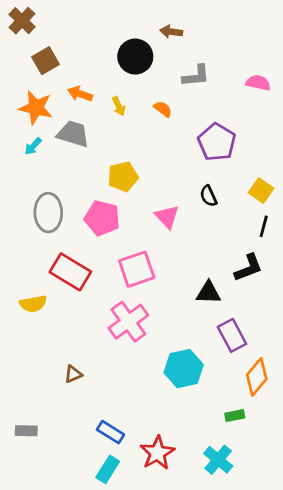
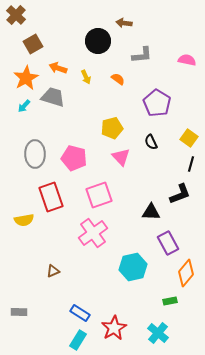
orange star: (36, 108) -> (26, 78), turned 30
yellow pentagon: (123, 177) -> (112, 128), moved
red rectangle: (70, 272) -> (51, 197), turned 40

